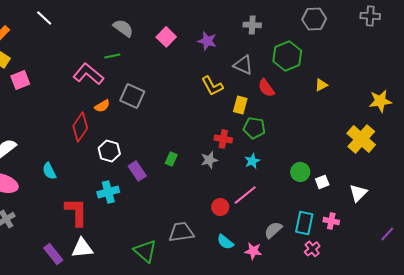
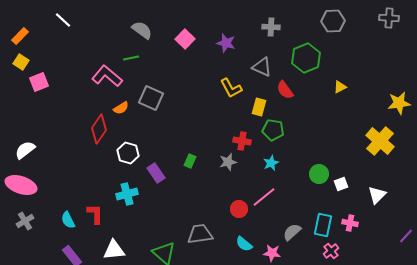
cyan semicircle: (49, 171) -> (68, 220), moved
red L-shape: (76, 212) -> (95, 214), size x0.7
white triangle: (82, 248) -> (114, 250), moved

